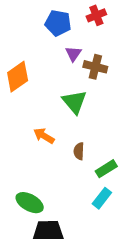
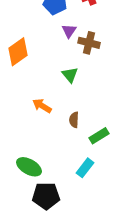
green triangle: (75, 102) -> (70, 75), size x0.7
cyan rectangle: (102, 198) -> (85, 168), moved

